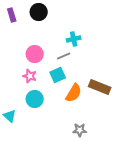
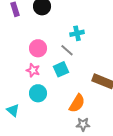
gray line: (64, 56) -> (67, 50), turned 64
orange semicircle: (74, 93) -> (77, 103), moved

